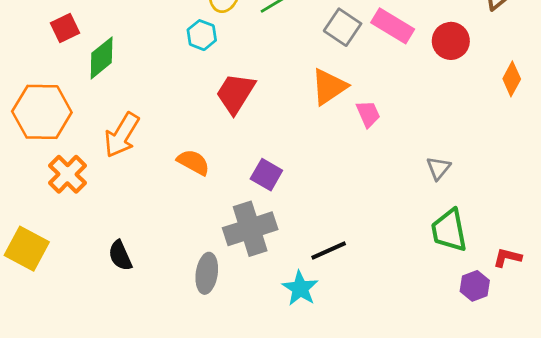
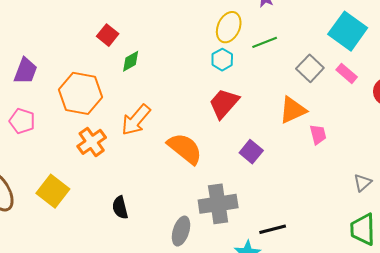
pink rectangle: (393, 26) -> (347, 73), size x0.7
red square: (65, 28) -> (108, 35), turned -35
cyan hexagon: (202, 35) -> (222, 60), moved
green diamond: (102, 58) -> (131, 61), size x0.7
orange semicircle: (193, 162) -> (185, 149), size x1.5
purple square: (266, 175) -> (251, 152), moved

